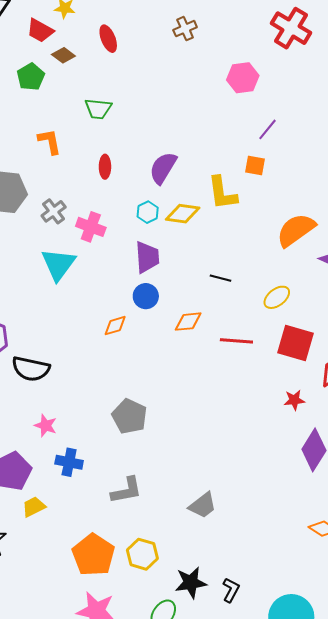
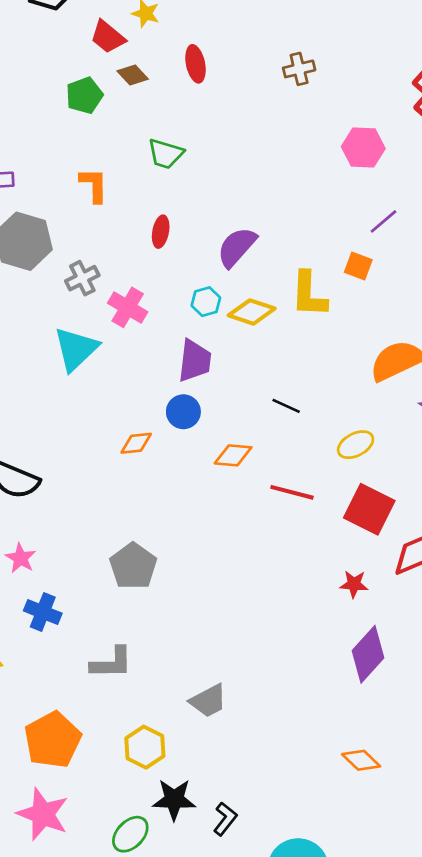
yellow hexagon: (142, 554) -> (145, 747), moved

